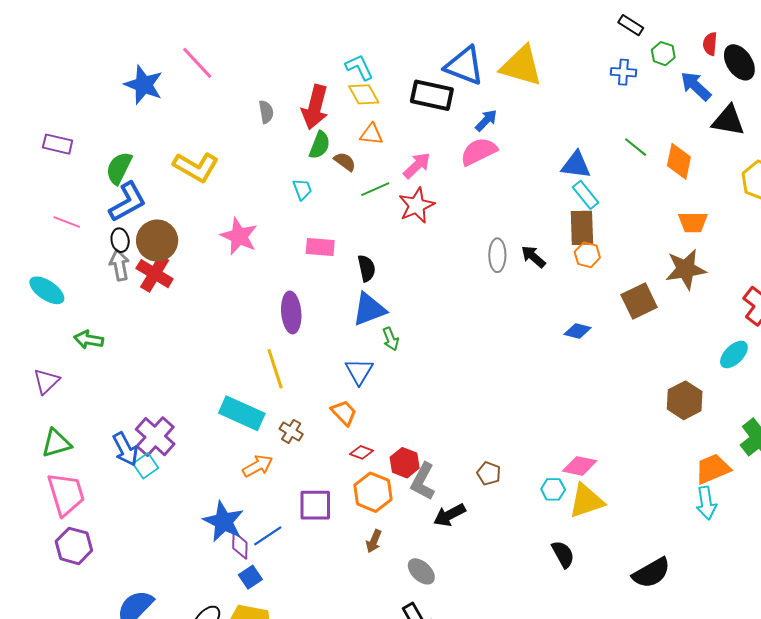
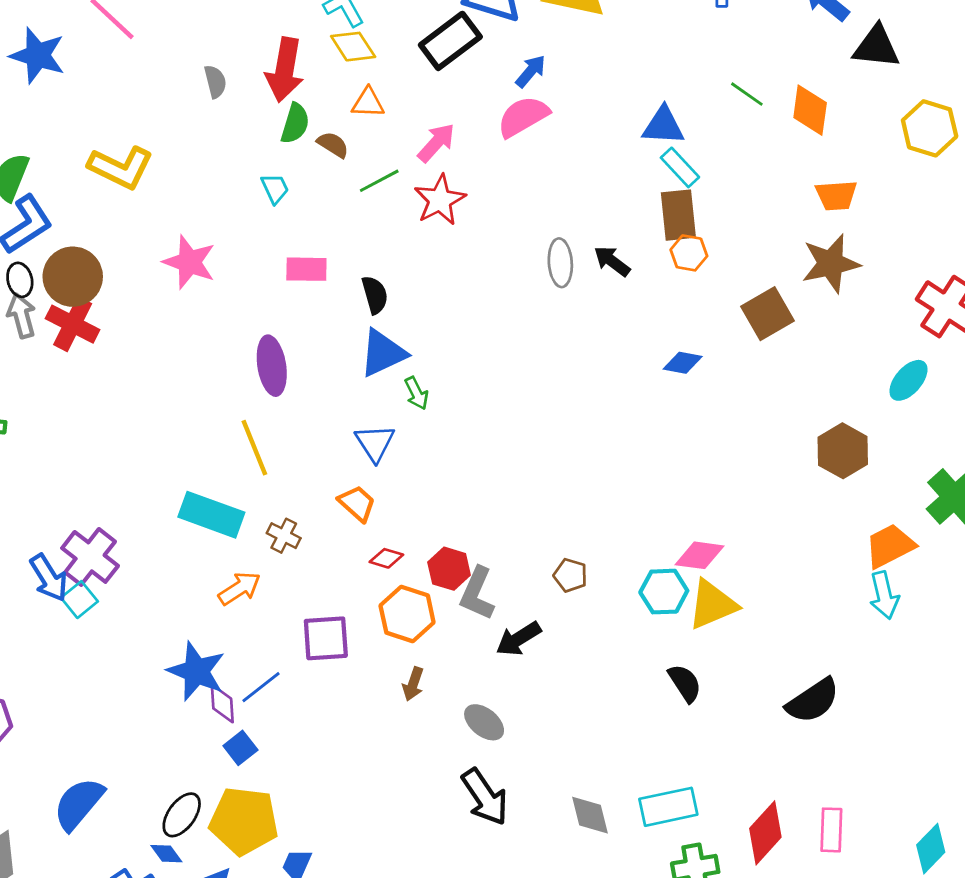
black rectangle: (432, 95) -> (450, 41), turned -45
cyan hexagon: (553, 489) -> (664, 592), size x1.4

